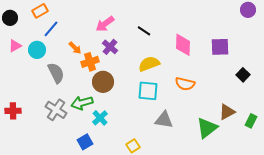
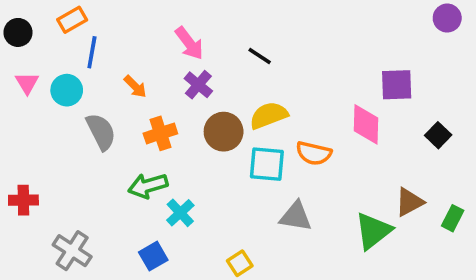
pink arrow: (105, 24) -> (189, 43), turned -90
blue line: (51, 29) -> (92, 52), turned -30
pink diamond: (183, 45) -> (366, 124), moved
pink triangle: (15, 46) -> (27, 83), turned -32
orange cross: (90, 62) -> (160, 133), moved
brown circle: (103, 82) -> (224, 132), moved
orange semicircle: (185, 84) -> (314, 153), moved
gray cross: (56, 110) -> (72, 251), moved

